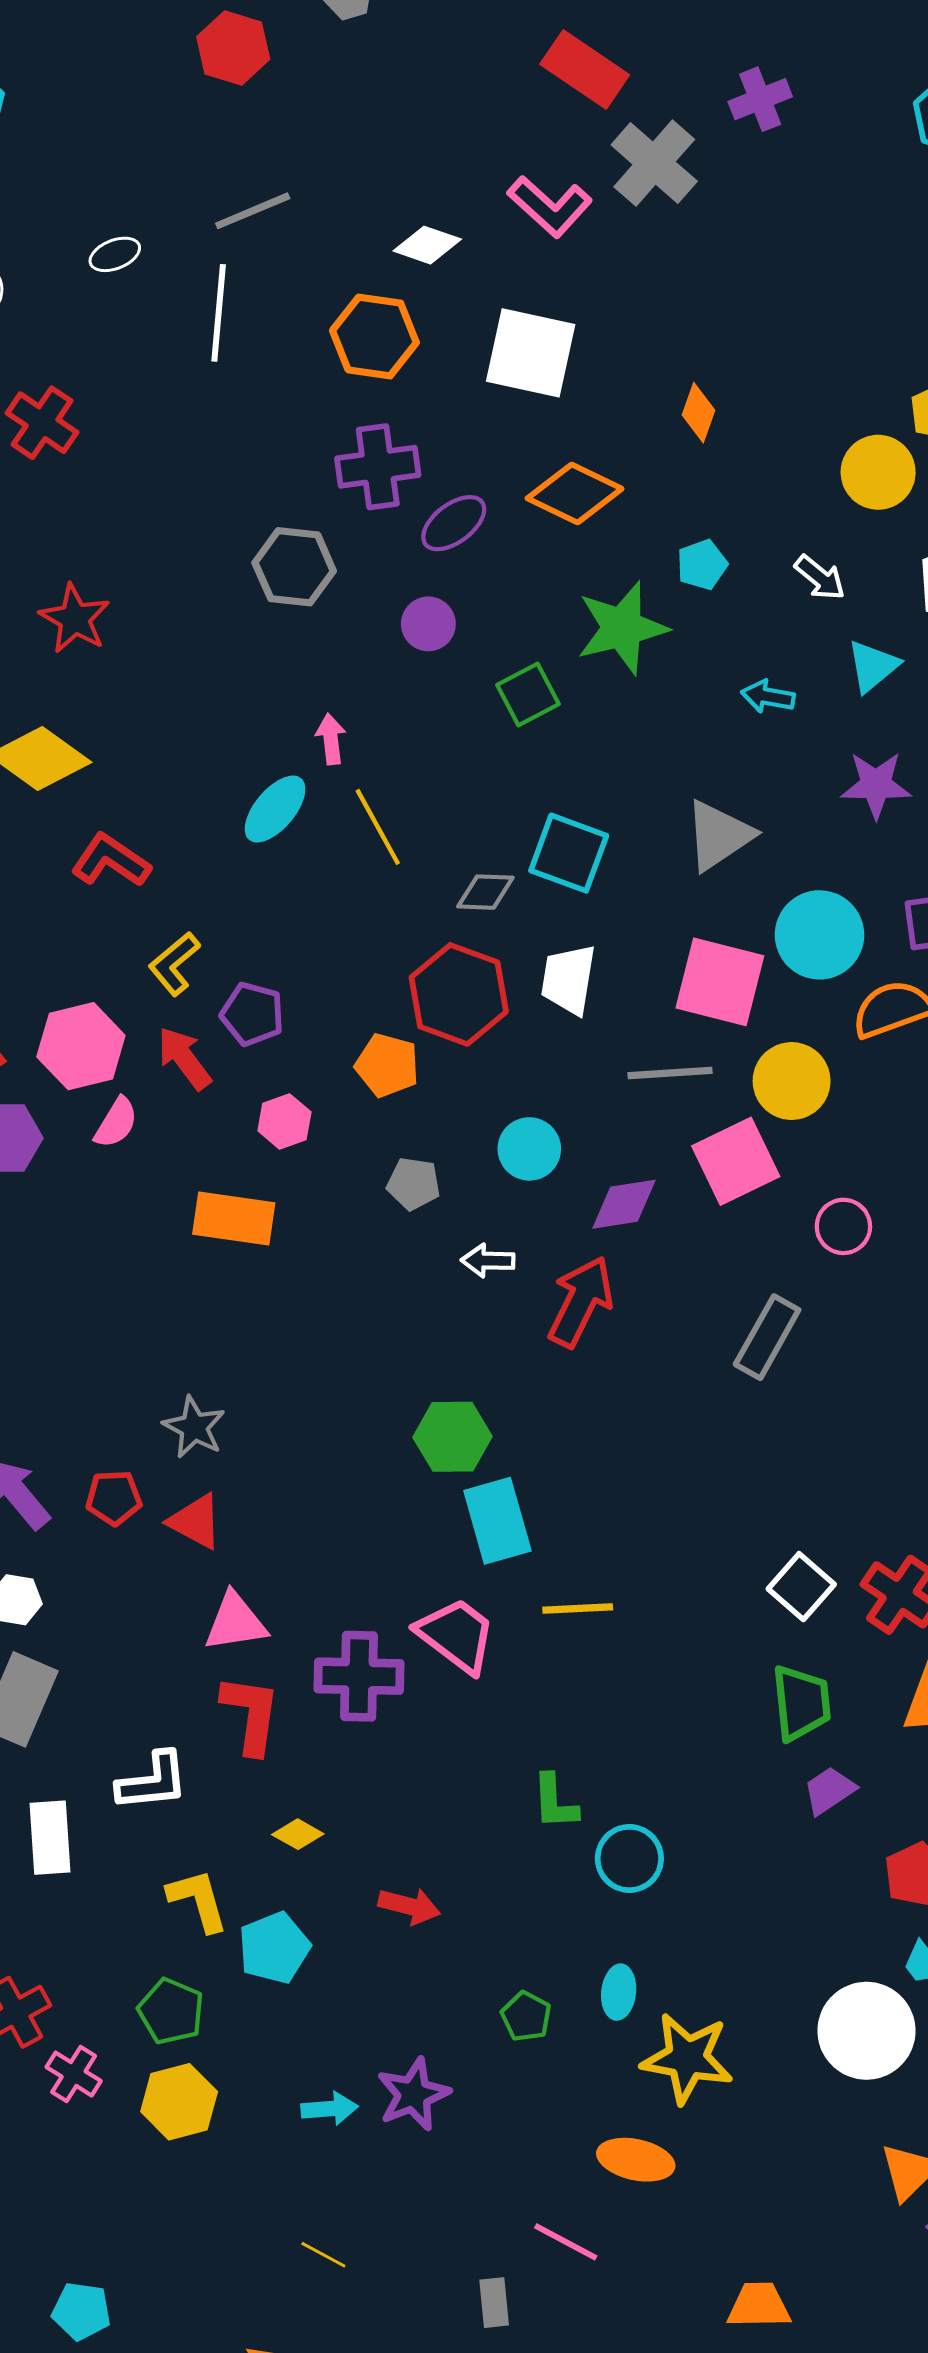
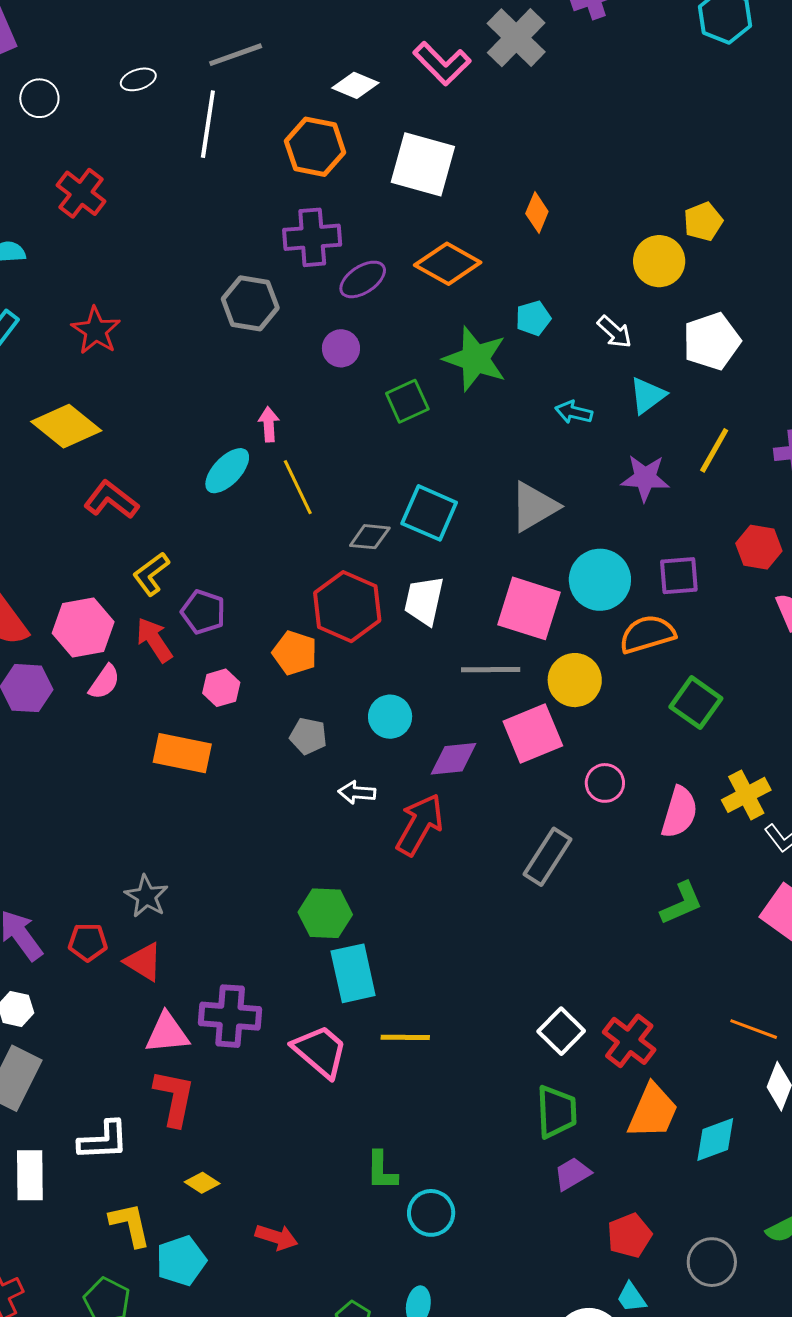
green star: (622, 628) -> (475, 359), turned 30
purple cross: (359, 1676) -> (230, 1016), moved

